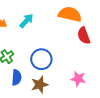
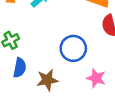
blue circle: (41, 59) -> (73, 48), moved

